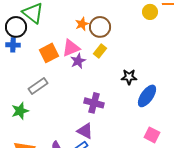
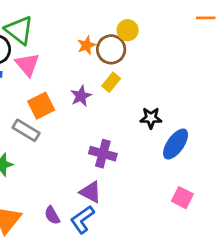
yellow circle: (150, 12) -> (128, 30), moved
pink triangle: (71, 48) -> (27, 64), moved, turned -48
orange square: (49, 53) -> (41, 106), moved
gray rectangle: (38, 86) -> (26, 130), turned 66

